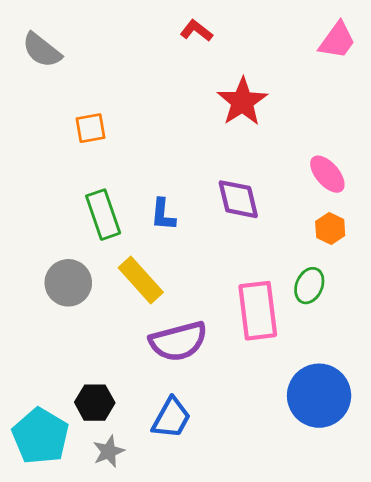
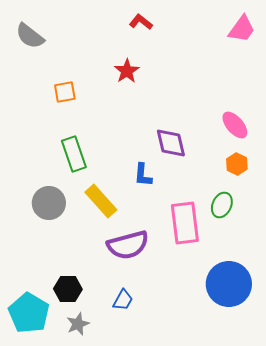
red star: (242, 102) -> (127, 71), moved, size x0.7
blue L-shape: (163, 215) -> (143, 175), moved
blue trapezoid: (171, 418) -> (123, 300), size x0.7

